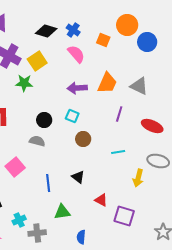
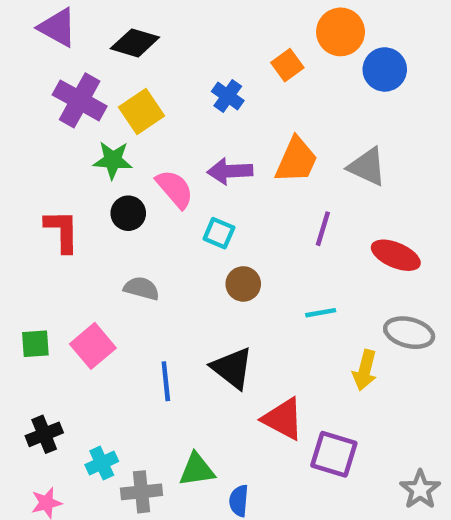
blue cross: (73, 30) -> (228, 96), moved
black diamond: (46, 31) -> (135, 43), moved
orange square: (103, 40) -> (287, 65), turned 32
pink semicircle: (76, 54) -> (175, 189), moved
black circle: (44, 120) -> (128, 213), moved
black triangle: (78, 177) -> (232, 368), size x1.5
red triangle: (101, 200) -> (283, 419), size x1.5
green triangle: (62, 212) -> (197, 470), moved

